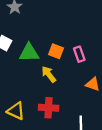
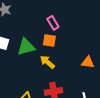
pink rectangle: (79, 54) -> (53, 23), moved

